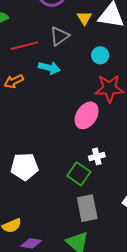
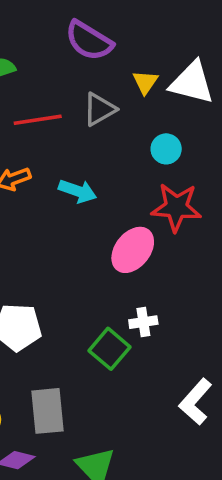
cyan arrow: (49, 68) -> (78, 191), moved
gray rectangle: (87, 208) -> (47, 411), moved

